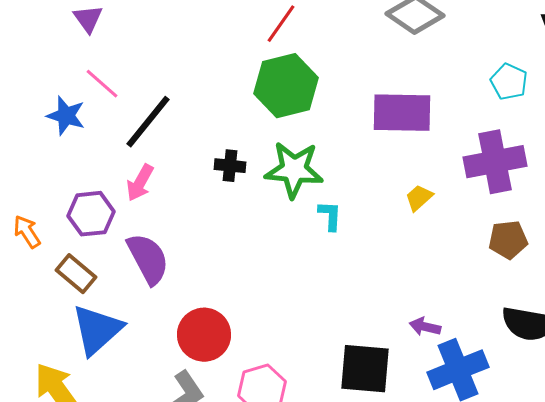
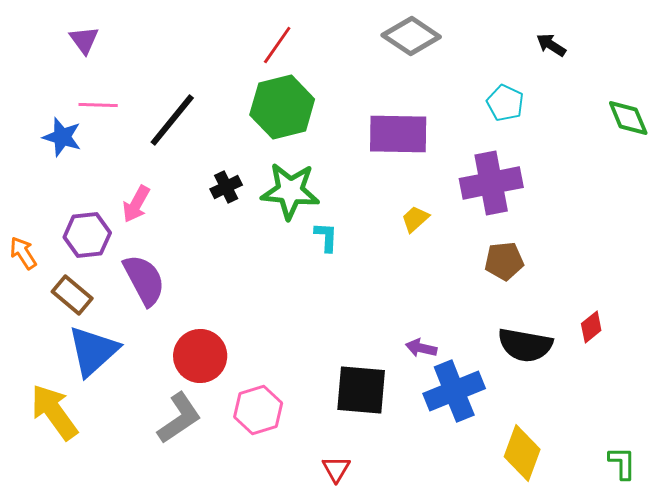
pink line: (102, 84) -> (98, 105), turned -39
black line: (148, 122) -> (172, 120), moved
black cross: (230, 166) -> (226, 187), turned -32

